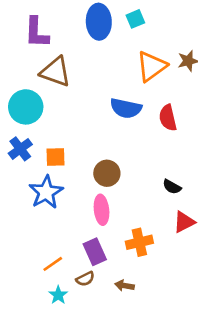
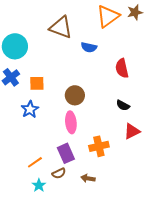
brown triangle: (55, 72) -> (61, 27), moved
blue semicircle: (126, 108) -> (89, 47), size x0.7
red semicircle: (168, 118) -> (122, 68), moved
blue star: (46, 192) -> (30, 109), size x0.7

